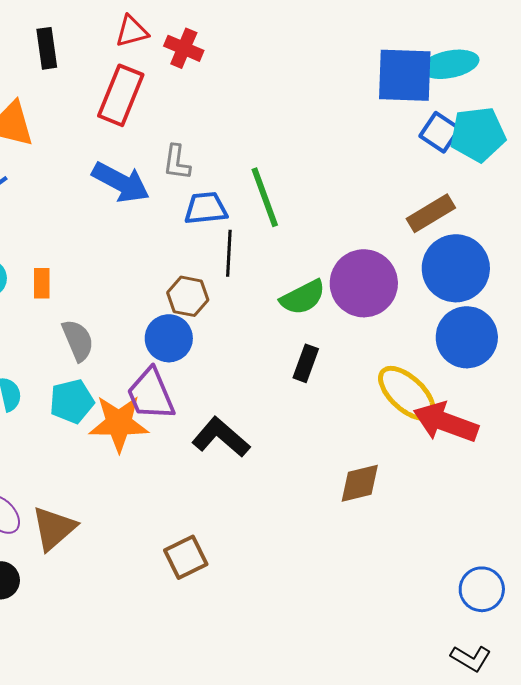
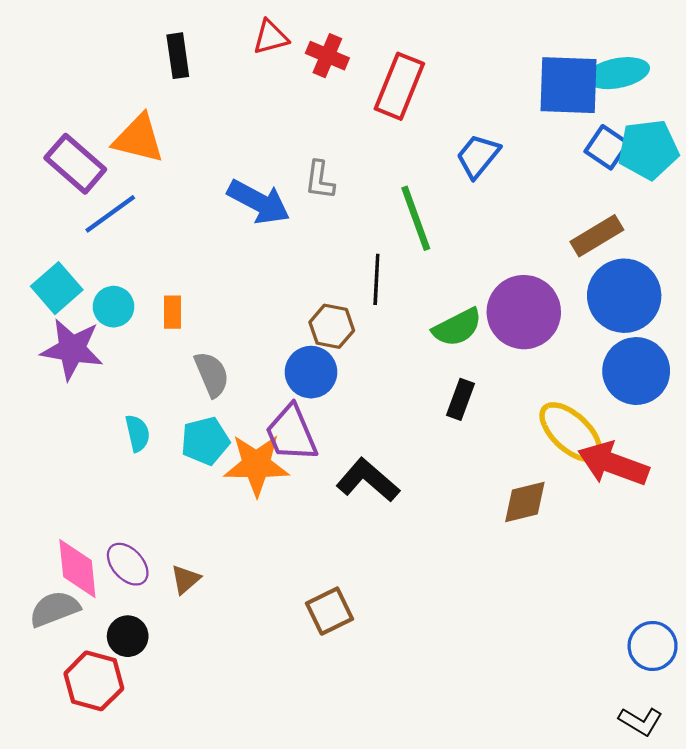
red rectangle: (121, 95) -> (399, 86), moved
blue trapezoid: (206, 208) -> (478, 156), moved, turned -45
brown diamond: (360, 483) -> (525, 502), moved
brown triangle: (54, 528) -> (186, 579), size x0.6

